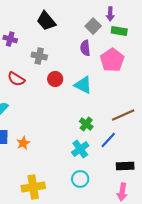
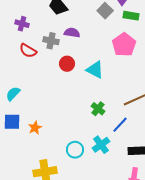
purple semicircle: (85, 48) -> (72, 33), moved, turned 105
red semicircle: (16, 79) -> (28, 51), moved
cyan cross: (80, 149) -> (101, 145), moved
cyan circle: (80, 179) -> (75, 150), moved

